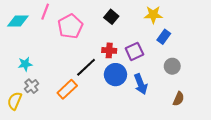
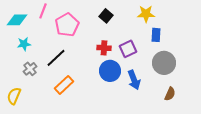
blue rectangle: (164, 37) -> (156, 35), turned -32
cyan star: (25, 64) -> (24, 44), moved
gray circle: (172, 66) -> (164, 63), size x1.5
black line: (86, 67) -> (56, 58), moved
gray cross: (31, 86) -> (30, 69), moved

